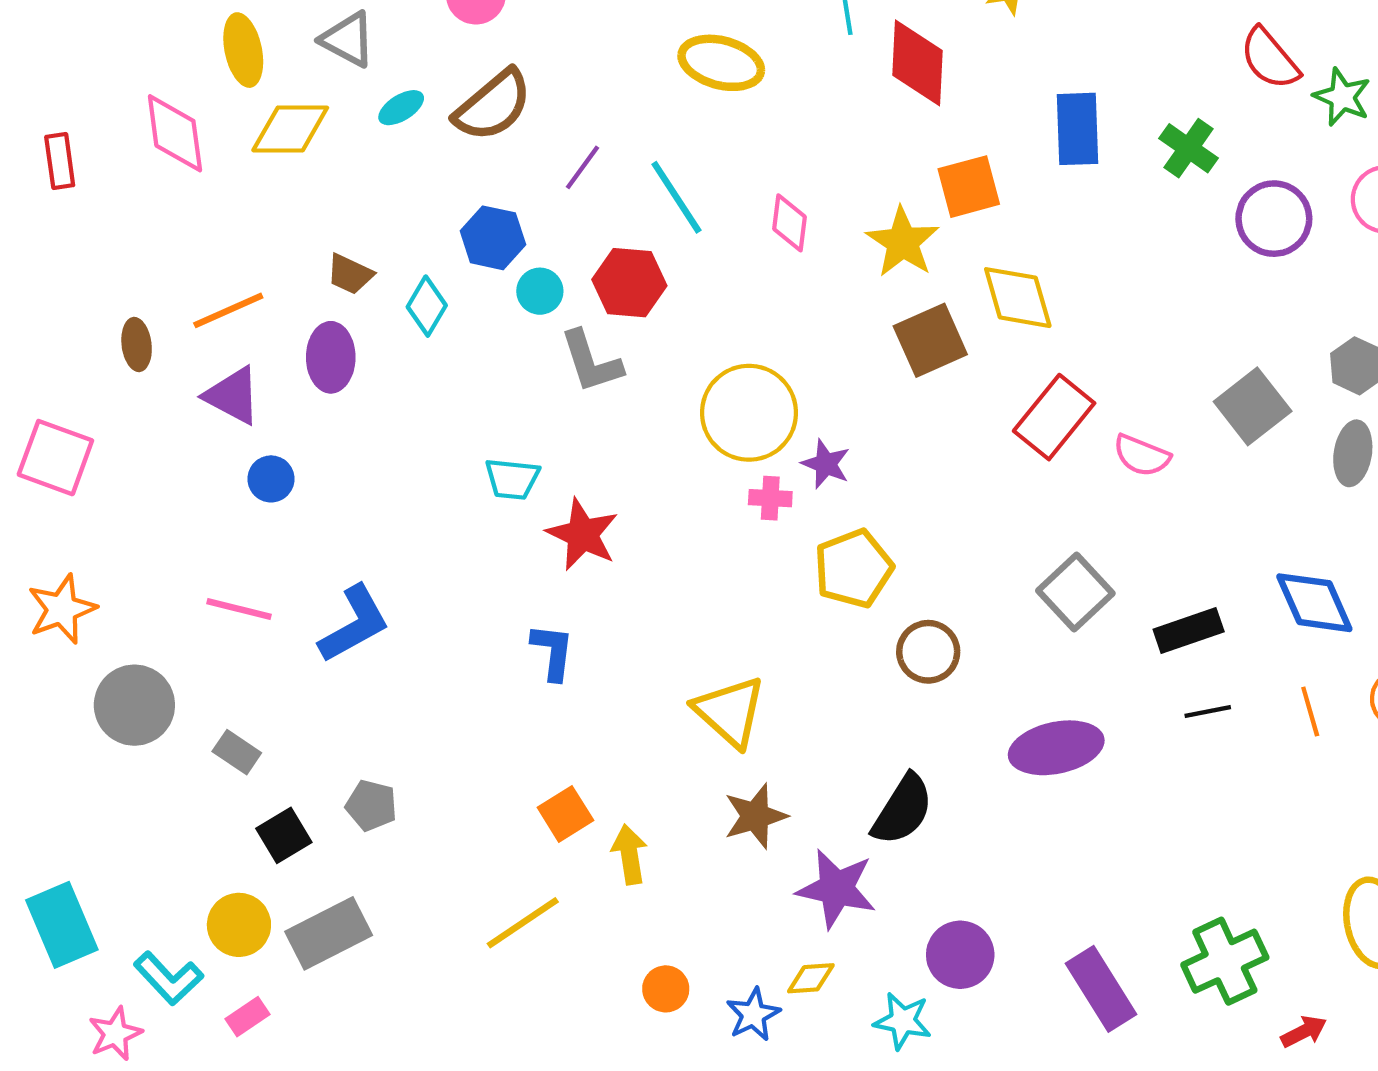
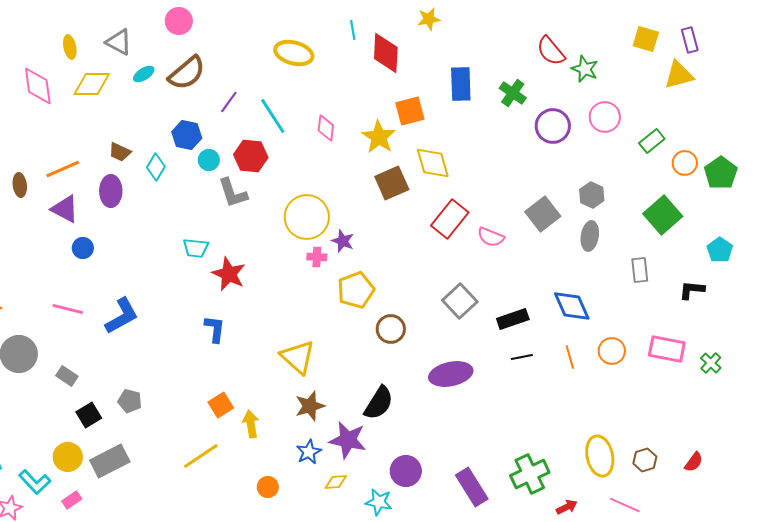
yellow ellipse: (243, 50) -> (70, 47), size x0.7
blue star: (753, 1015) -> (309, 452), moved

